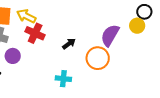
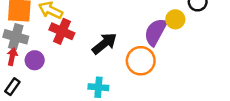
yellow circle: (137, 26) -> (175, 19), moved
black arrow: (69, 44) -> (104, 44), size x1.5

